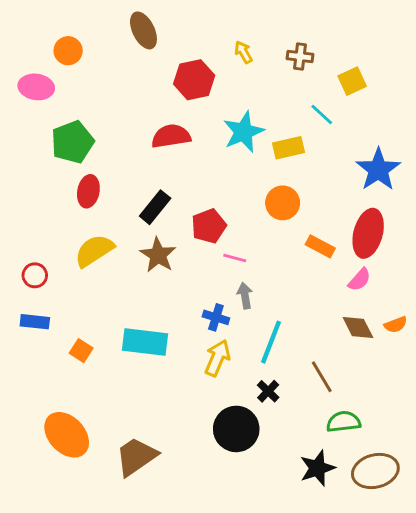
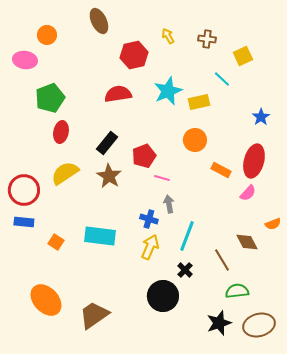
blue star: (378, 170) -> (261, 117), size x0.6
red circle: (35, 275) -> (24, 190), size x1.8
brown diamond: (358, 328) -> (247, 242), moved

